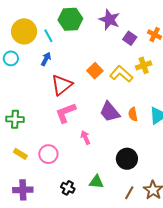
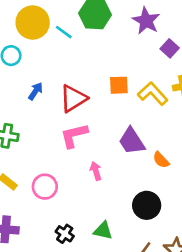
cyan line: (48, 36) -> (64, 32), turned -32
blue arrow: (46, 59) -> (35, 91), moved
orange square: (95, 71) -> (119, 85), turned 35
orange semicircle: (133, 114) -> (161, 160), moved, turned -40

